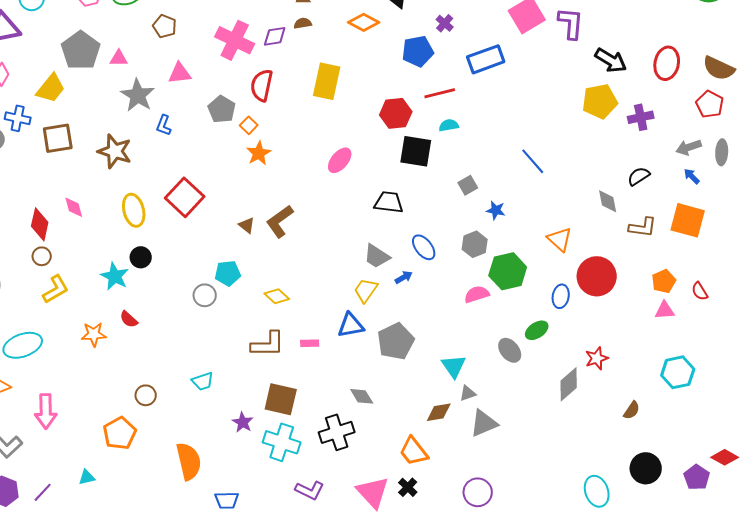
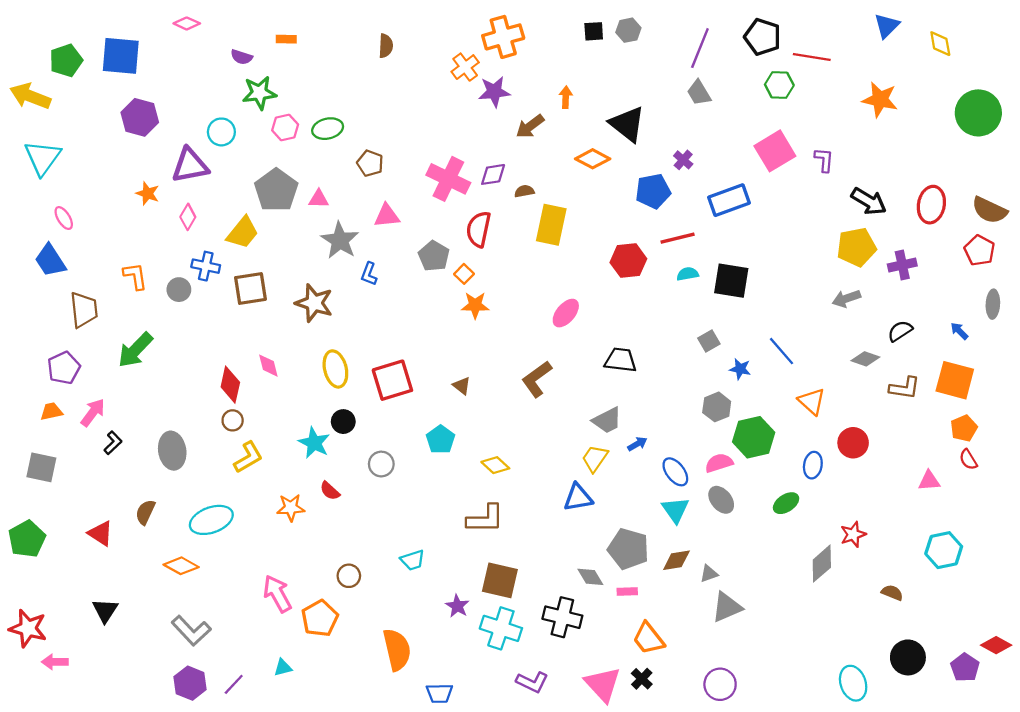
brown semicircle: (303, 23) -> (524, 191), moved
purple L-shape: (571, 23) -> (824, 160), size x0.7
gray arrow: (689, 147) -> (846, 299), moved
black square: (416, 151) -> (731, 281), moved
orange star: (259, 153) -> (475, 305), turned 30
blue line: (533, 161) -> (782, 351), moved
red square: (185, 197) -> (392, 380), moved, turned 30
gray diamond: (608, 201) -> (865, 359), turned -60
brown L-shape: (280, 221) -> (537, 379), moved
blue ellipse: (424, 247) -> (675, 472), moved
gray trapezoid: (377, 256) -> (607, 420), turned -60
cyan pentagon: (228, 273) -> (441, 439), turned -30
red circle: (597, 276) -> (853, 443), size x0.7
orange pentagon: (664, 281) -> (964, 428), moved
gray circle: (205, 295) -> (381, 464), moved
gray pentagon: (396, 341) -> (628, 549), moved, turned -30
pink rectangle: (310, 343) -> (627, 591), moved
gray ellipse: (510, 350) -> (721, 500), moved
cyan triangle: (454, 366) -> (675, 510), moved
brown semicircle: (632, 410) -> (892, 593), turned -102
pink arrow: (46, 411) -> (277, 594), moved, turned 152
brown diamond: (439, 412) -> (676, 560), moved
black cross: (337, 432) -> (562, 617), turned 32

